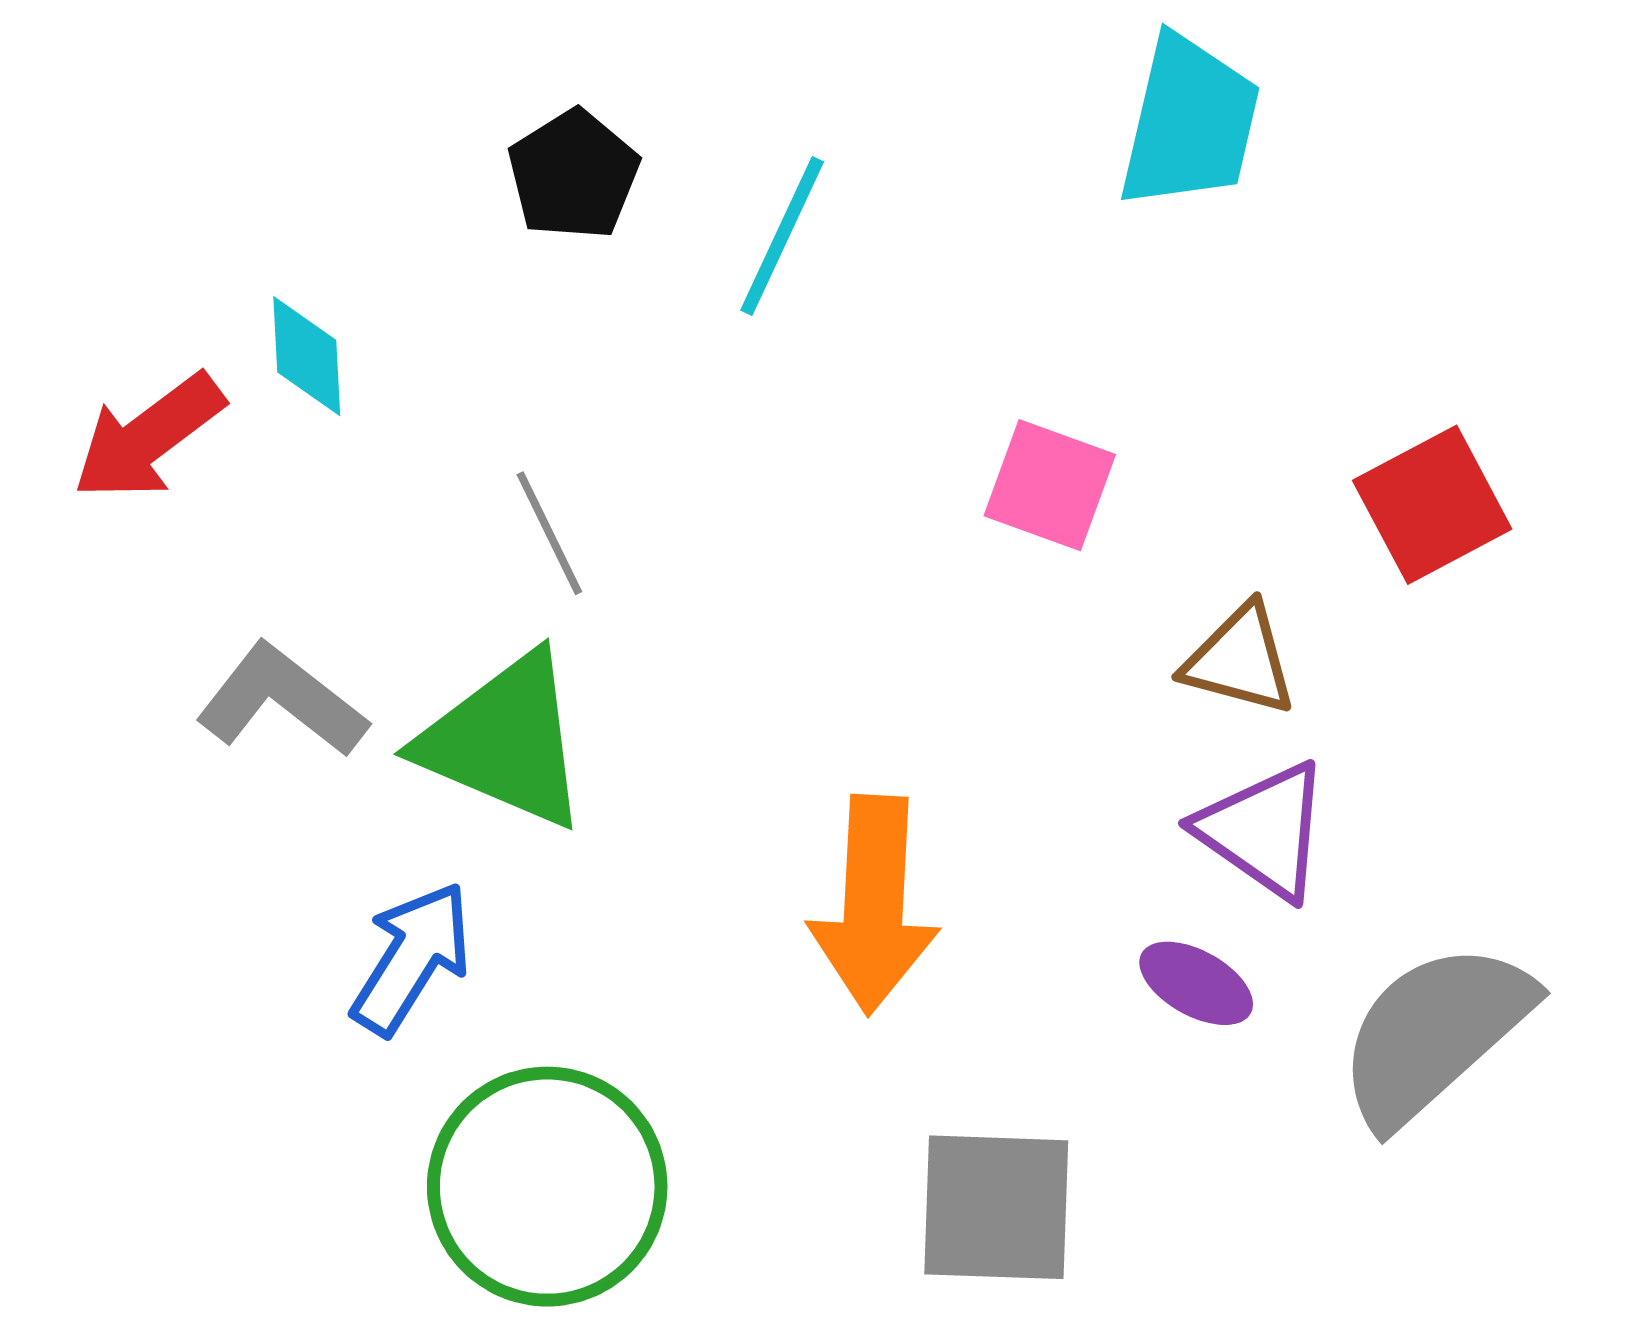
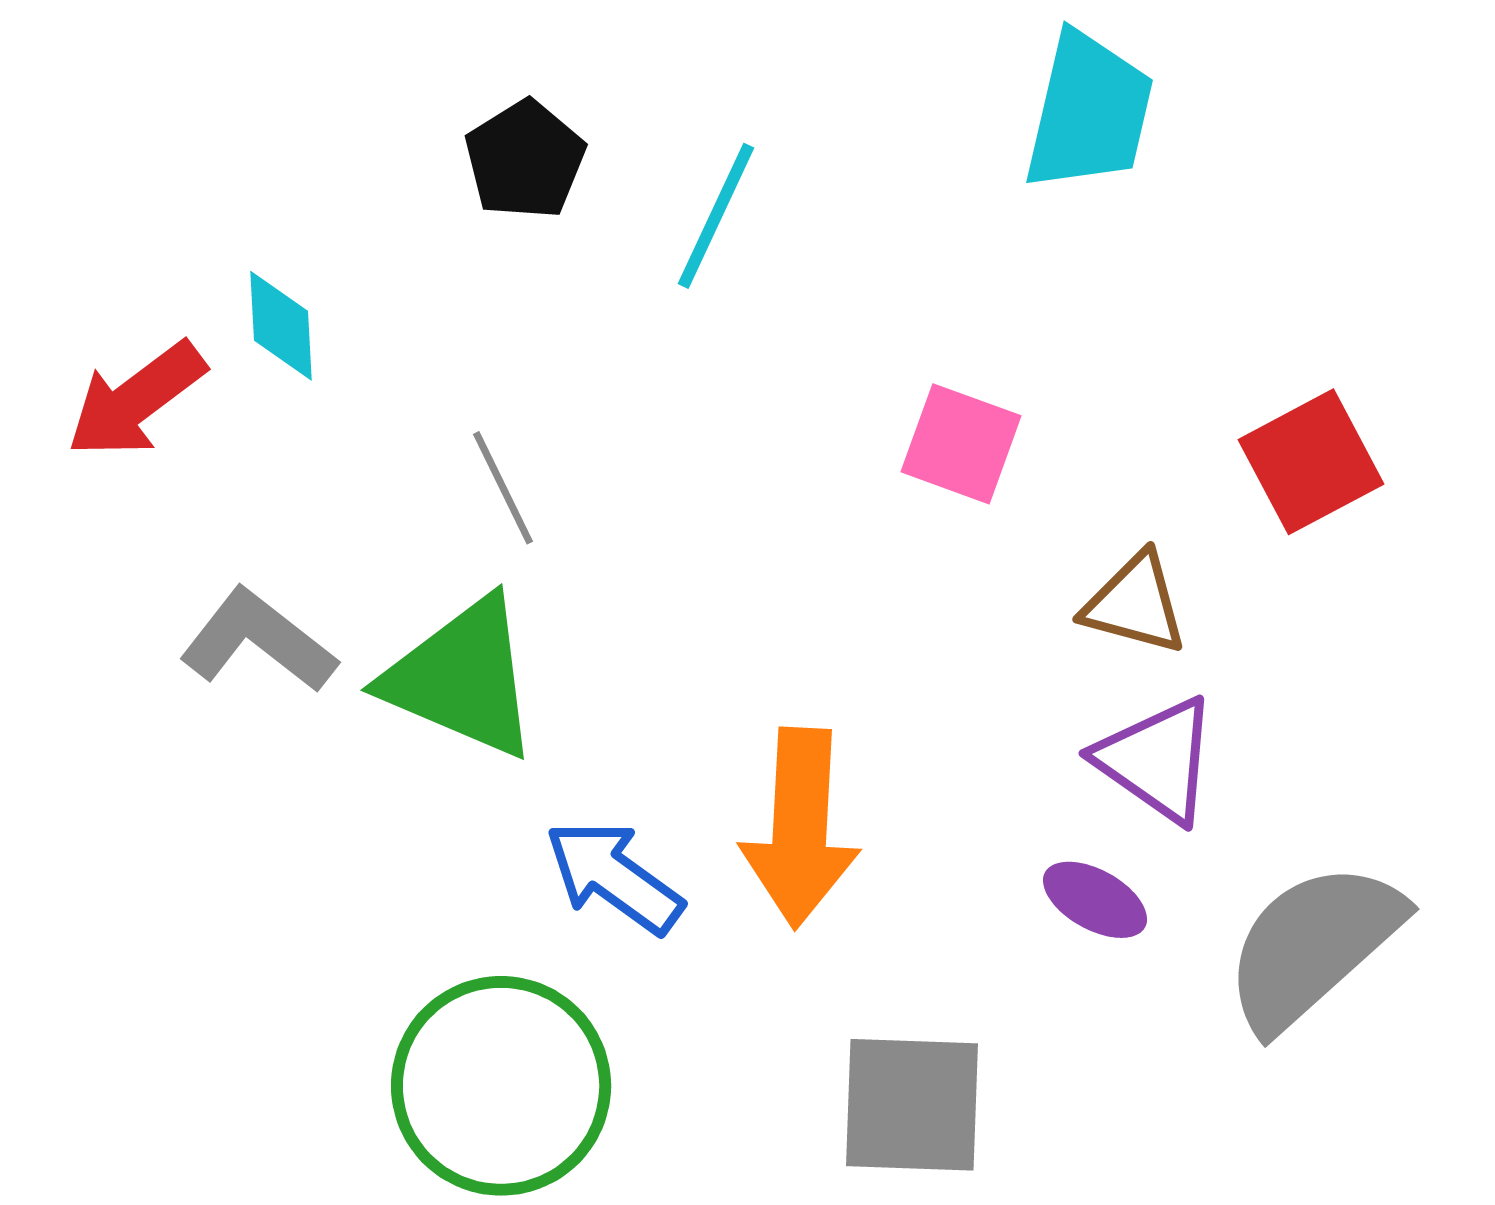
blue arrow: (412, 958) -> (614, 877), moved, turned -86

